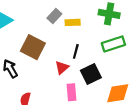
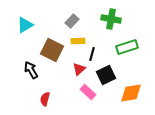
green cross: (109, 14) -> (111, 19), moved
yellow rectangle: (73, 22) -> (78, 41), moved
pink rectangle: (72, 92) -> (88, 92), turned -42

